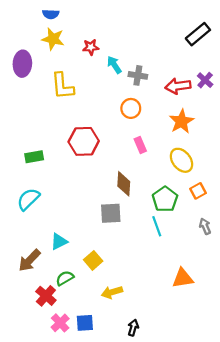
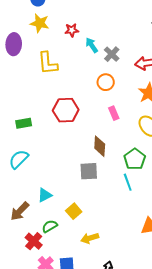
gray cross: (138, 75) -> (112, 54), turned 35

